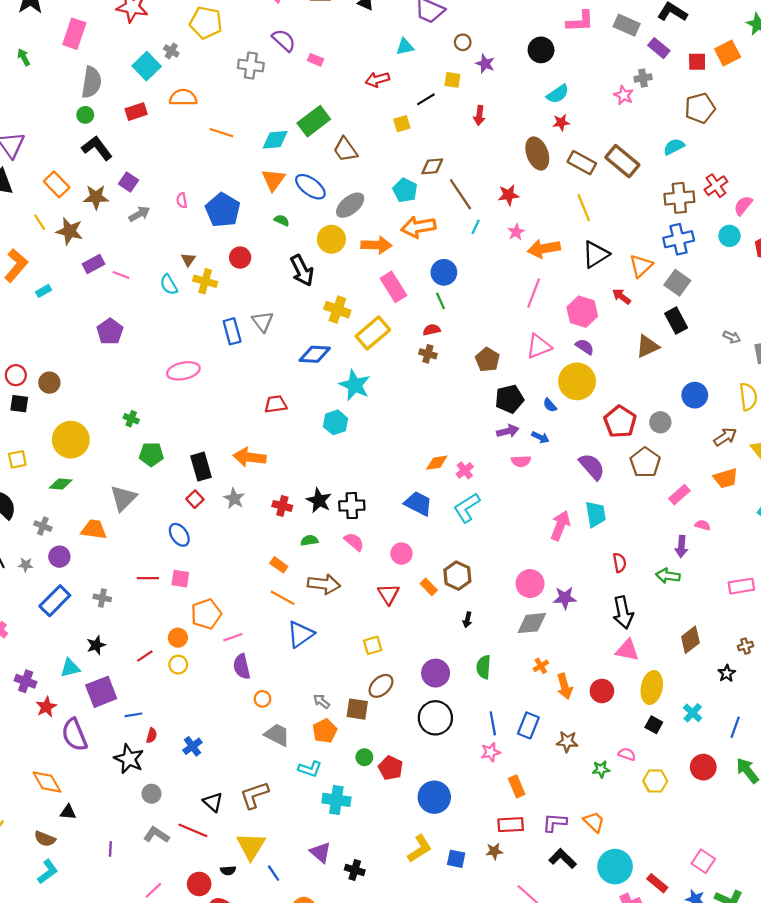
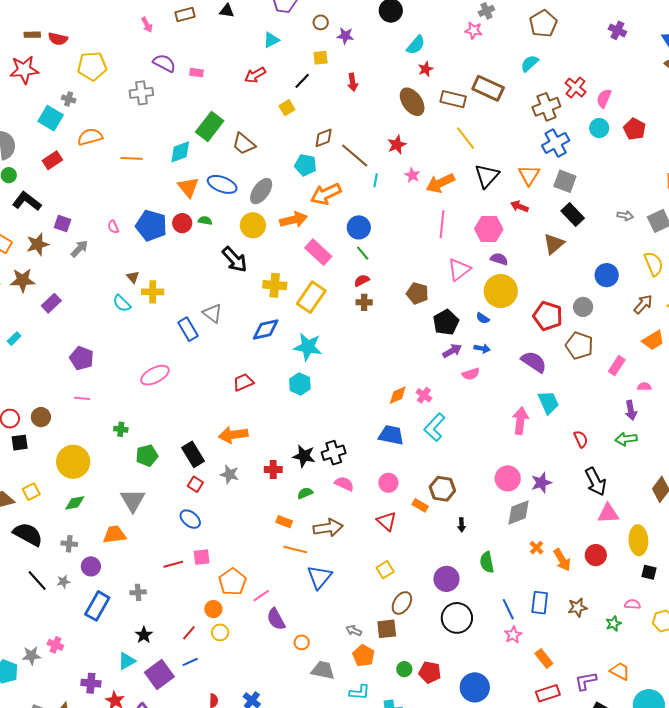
red circle: (240, 258) -> (182, 223), moved
pink line: (121, 275) -> (82, 398), moved
blue line: (133, 715) -> (190, 662), moved

